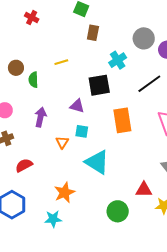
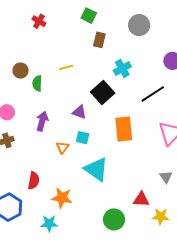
gray circle: (144, 38) -> (139, 25), moved
black square: (99, 85) -> (103, 93), turned -35
red semicircle: (24, 165) -> (34, 181), moved, turned 126
orange star: (65, 192) -> (62, 198), turned 30

